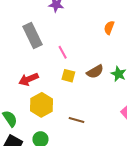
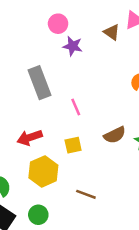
yellow square: (68, 76) -> (73, 145), moved, turned -32

